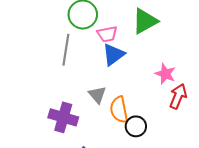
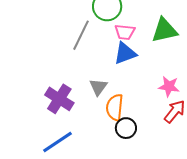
pink star: (165, 74) -> (169, 86), turned -30

